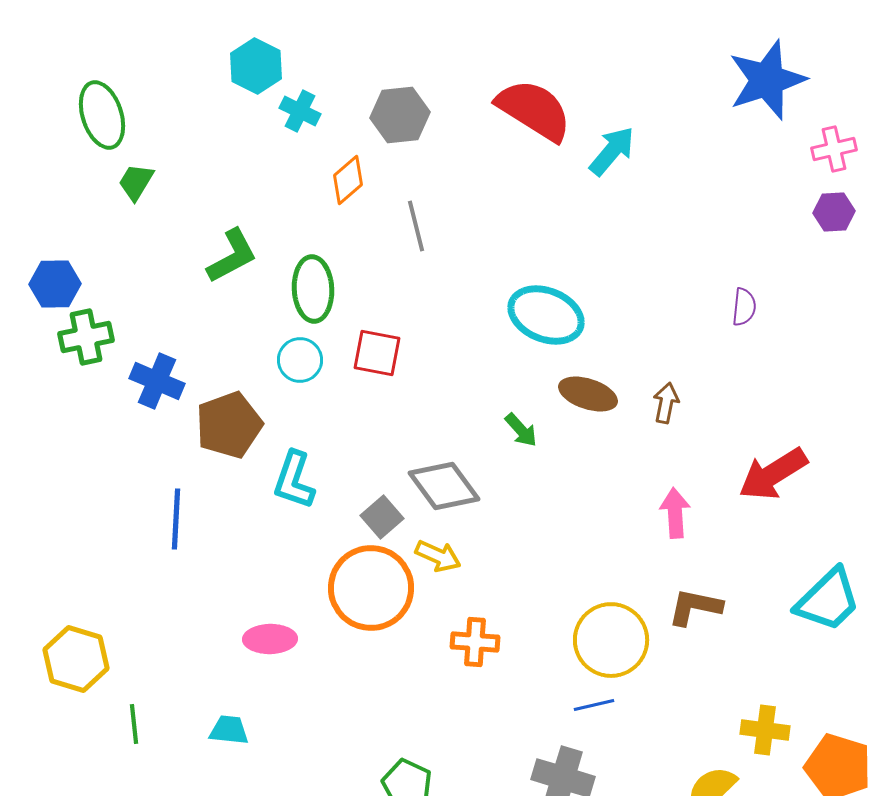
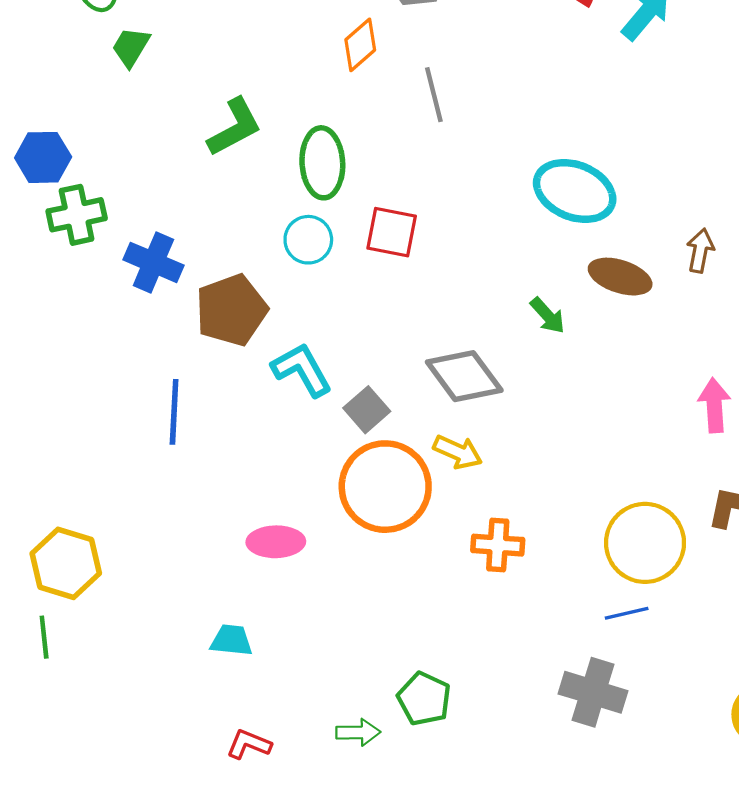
brown arrow: (666, 403) -> (700, 251), moved
cyan L-shape: (294, 480) -> (302, 370), turned 132
gray square: (382, 517) -> (367, 410), moved
green line: (134, 724) -> (44, 637), moved

